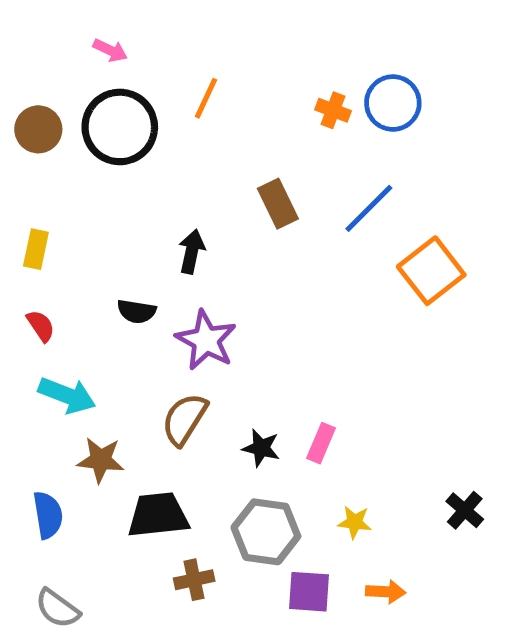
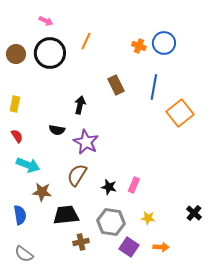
blue line: (369, 208) -> (154, 87), turned -35
purple square: (309, 592) -> (129, 247), turned 30

